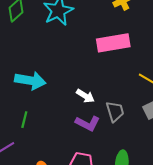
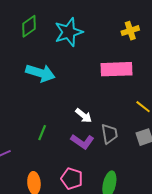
cyan arrow: (30, 81) -> (40, 73), moved
green line: (24, 120) -> (42, 133), moved

